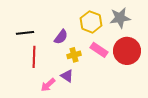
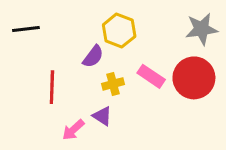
gray star: (120, 18) -> (202, 29), moved
yellow hexagon: (91, 22) -> (119, 31), moved
black line: (25, 33) -> (26, 29), moved

